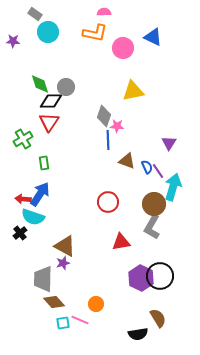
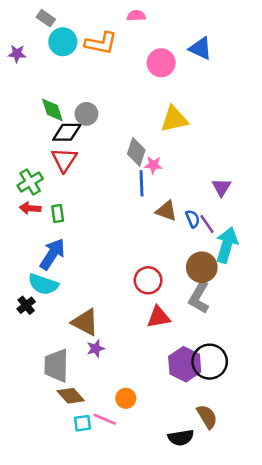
orange L-shape: (95, 33) -> (101, 43), moved
red arrow: (23, 199) -> (30, 208), moved
red circle: (108, 202) -> (148, 280), moved
purple star: (63, 263) -> (96, 348), moved

